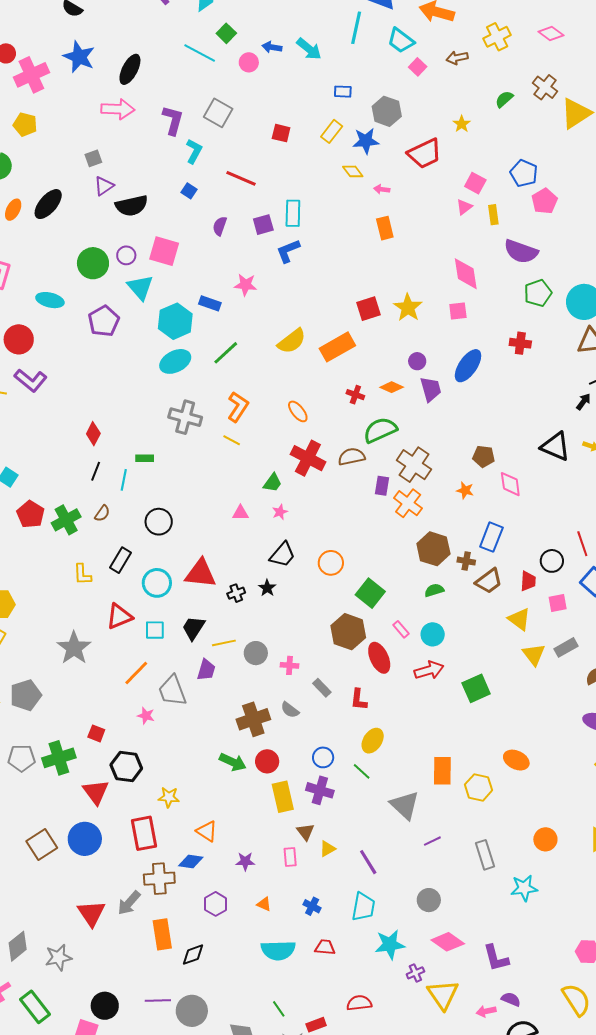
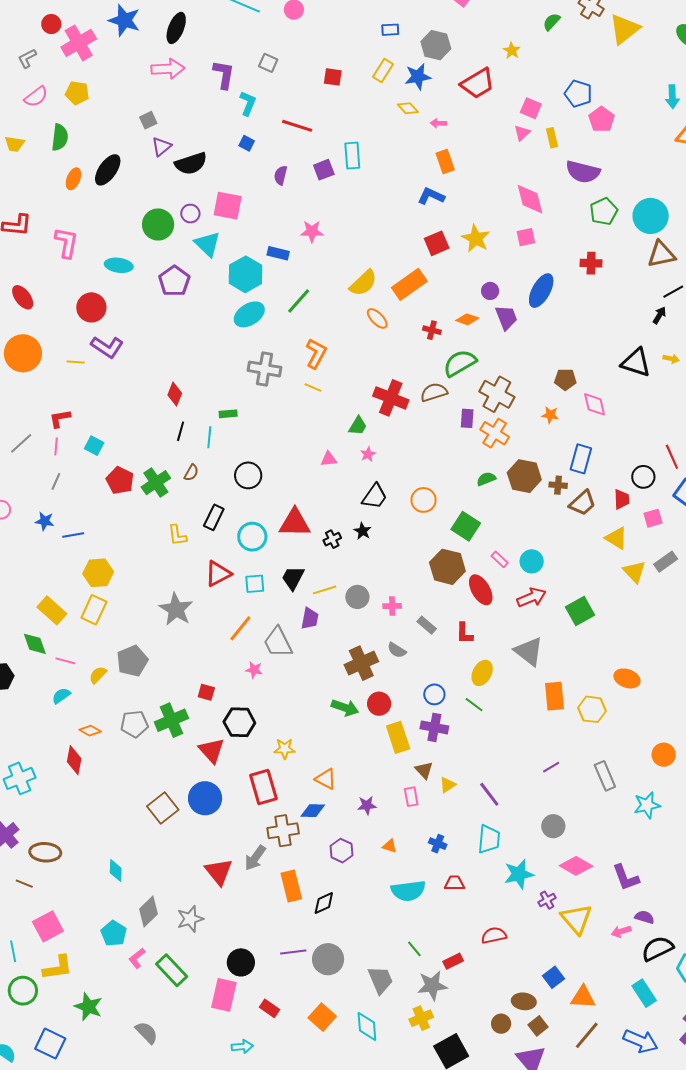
gray square: (218, 113) -> (268, 63), size x0.7
blue L-shape: (288, 251) -> (431, 196), moved, turned 52
orange ellipse: (298, 411) -> (377, 318), moved
green semicircle: (434, 590) -> (486, 479), moved
gray triangle: (405, 805) -> (529, 651), moved

